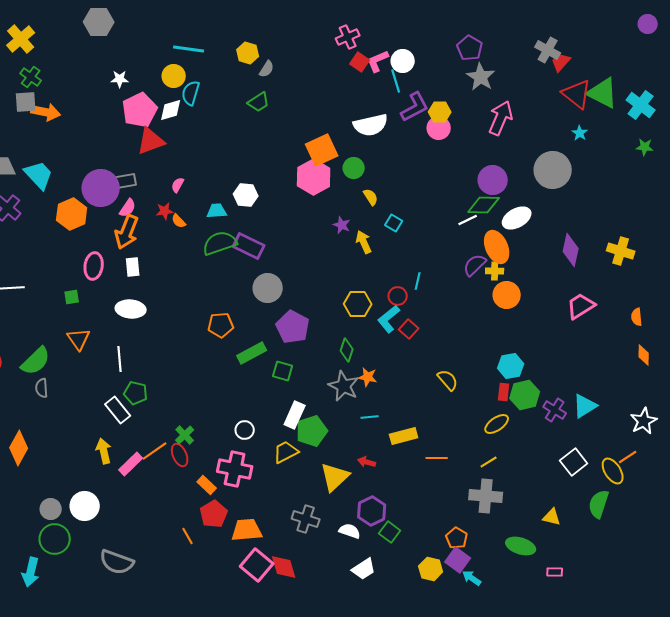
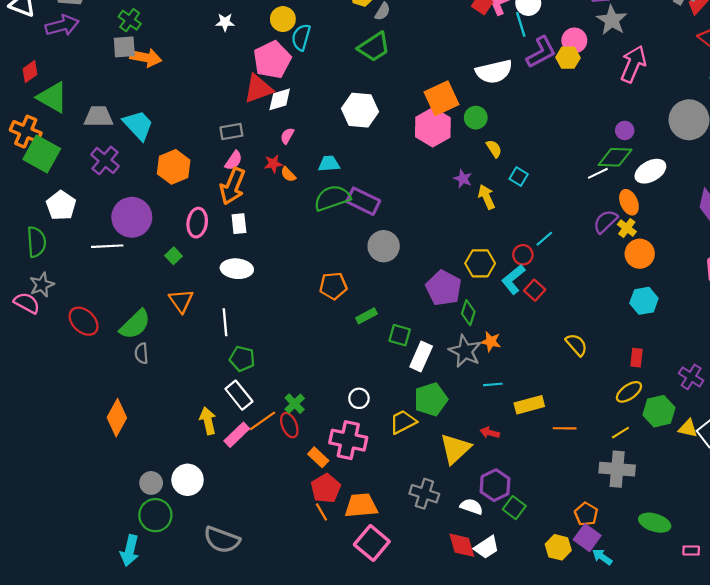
green trapezoid: (259, 102) -> (374, 47), size x1.4
pink pentagon: (140, 110) -> (272, 60), moved
white diamond: (171, 110) -> (280, 99), moved
pink circle: (439, 128) -> (574, 40), moved
purple circle: (493, 180) -> (625, 130), size x0.6
purple circle: (101, 188) -> (132, 217), moved
white hexagon: (246, 195) -> (360, 110), moved, size x1.4
orange ellipse: (497, 247) -> (629, 202), size x0.7
yellow cross: (495, 271) -> (627, 228), turned 36
cyan line: (418, 281) -> (544, 239), turned 36
green square: (72, 297) -> (174, 256), turned -35
purple pentagon: (293, 327) -> (444, 288), moved
green rectangle: (252, 353) -> (366, 316), size x0.7
cyan hexagon: (511, 366) -> (644, 301), moved
green hexagon: (525, 395) -> (659, 411), moved
white rectangle: (118, 410) -> (239, 395), moved
white rectangle: (295, 415) -> (421, 357), moved
yellow triangle: (552, 517) -> (688, 428), moved
orange line: (188, 536) -> (321, 512), moved
red diamond: (284, 567) -> (462, 545), moved

